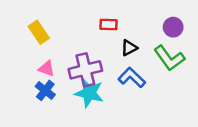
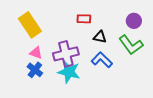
yellow rectangle: (39, 32) -> (30, 25), size x1.4
black triangle: (129, 48) -> (100, 37), turned 40

